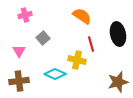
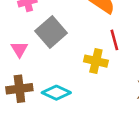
gray square: (43, 38) -> (51, 32), size x1.6
cyan diamond: (55, 74) -> (56, 93), moved

